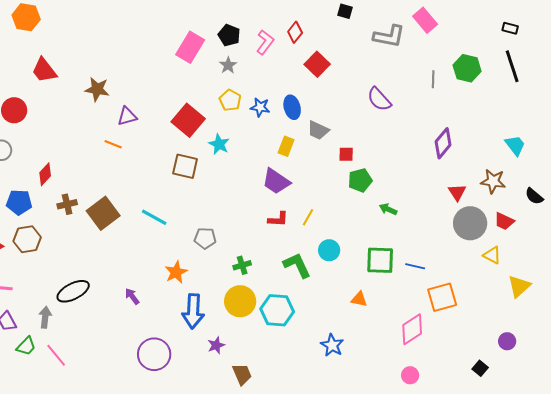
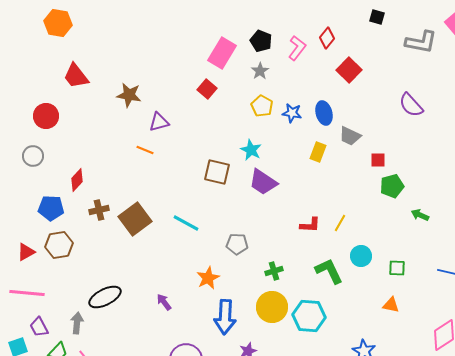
red square: (188, 120) -> (207, 89), moved, size x0.6
purple trapezoid: (276, 181) -> (263, 182), moved
green square: (380, 260) -> (397, 268), moved, size x0.6

